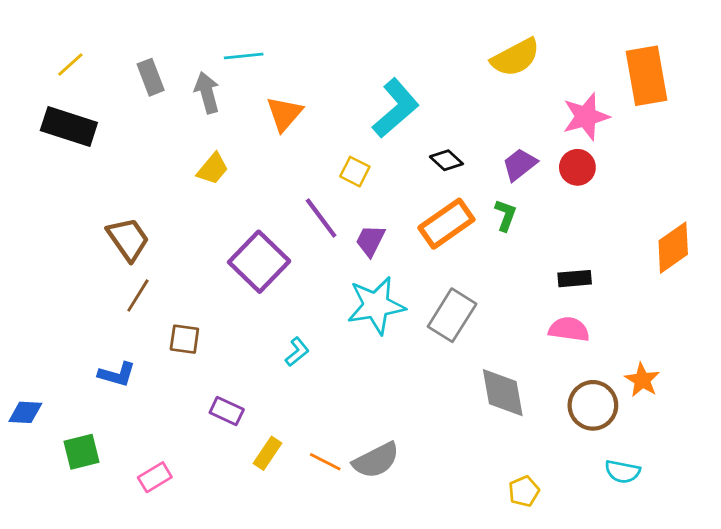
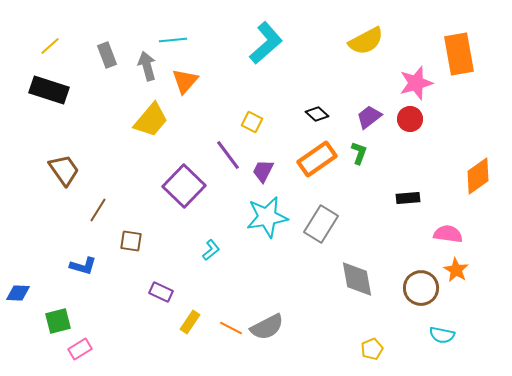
cyan L-shape: (396, 108) -> (266, 43), moved
orange triangle: (284, 114) -> (185, 81), moved
yellow trapezoid: (213, 169) -> (151, 120), size x1.5
brown trapezoid: (128, 239) -> (64, 170), moved
pink semicircle: (569, 329) -> (448, 234), moved
pink rectangle: (155, 477) -> (80, 349), moved

